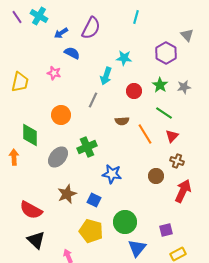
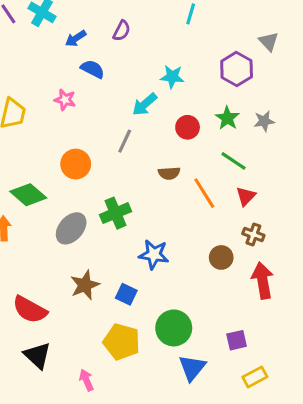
purple semicircle: (91, 28) -> (122, 31), size x0.6
cyan arrow: (106, 76) -> (145, 104), turned 30
green diamond: (30, 135) -> (28, 195), turned -50
red arrow: (183, 191) -> (263, 280), turned -35

